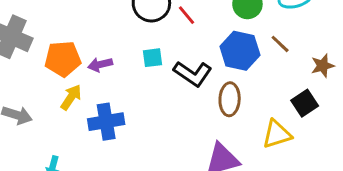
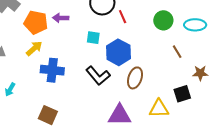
blue hexagon: (240, 51) -> (118, 52), moved
purple arrow: (100, 65) -> (61, 18), moved
black L-shape: (193, 74) -> (98, 76), moved

